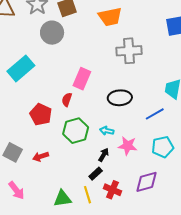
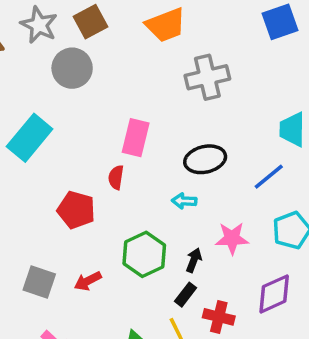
green hexagon: (76, 131) -> (144, 254), moved
cyan arrow: (107, 131) -> (184, 201), moved

